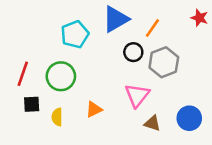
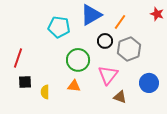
cyan pentagon: (75, 34) -> (59, 27), turned 30
green circle: (61, 76) -> (78, 60), moved
orange triangle: (94, 109) -> (74, 86), turned 32
blue circle: (189, 118) -> (149, 83), moved

